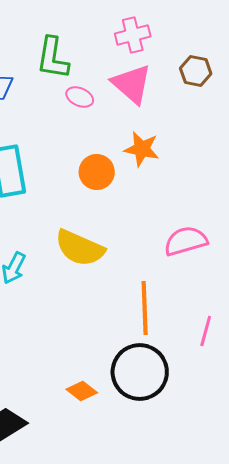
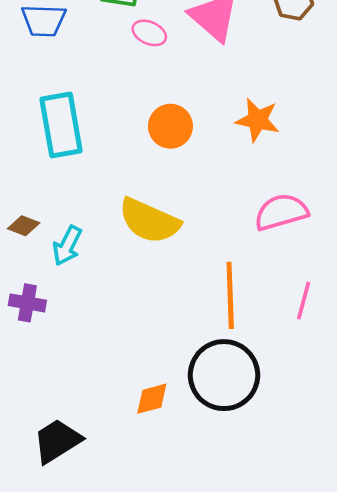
orange star: (142, 149) -> (258, 120), moved
pink line: (206, 331) -> (304, 300), moved
orange diamond: (82, 391) -> (152, 399), turned -52

